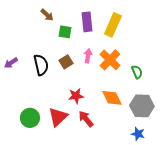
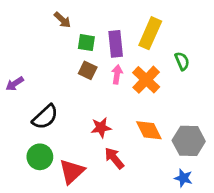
purple rectangle: (87, 22) -> (116, 44), moved
brown square: (66, 62) -> (88, 70), moved, turned -32
black semicircle: (41, 65) -> (45, 117), moved, turned 60
green semicircle: (137, 72) -> (182, 61), moved
red triangle: (58, 117) -> (72, 171), moved

